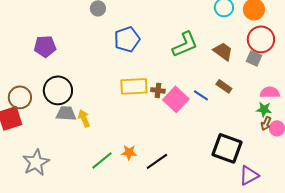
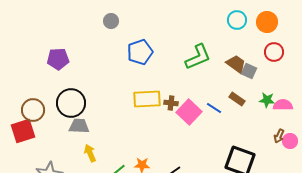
red circle: (261, 39) -> (274, 52), size x0.7
gray square: (254, 58) -> (249, 71), moved
green star: (264, 109) -> (267, 100), moved
yellow arrow: (84, 118) -> (90, 153), moved

